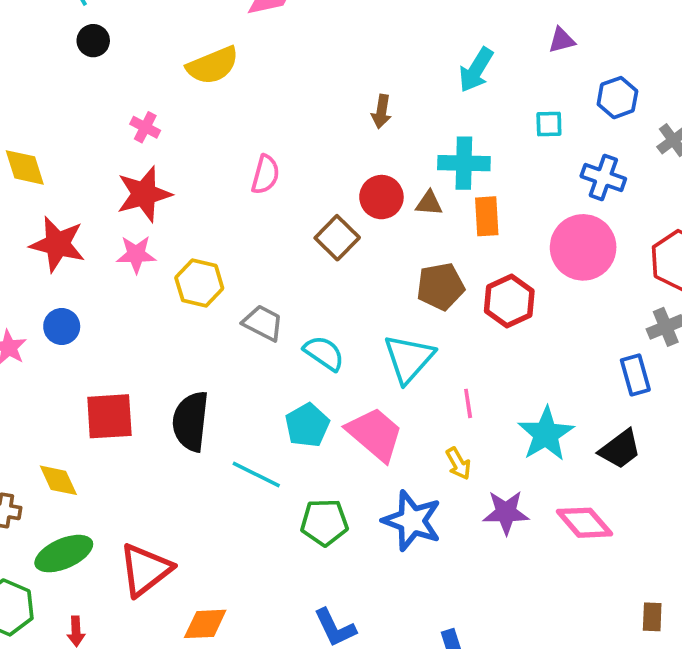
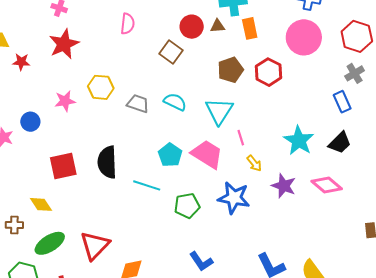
red star: (58, 244) -> (21, 62), moved, size x0.6
pink star: (136, 254) -> (65, 101), moved
cyan semicircle: (324, 353) -> (175, 102), moved
pink line: (468, 403) -> (241, 138), moved
purple star: (506, 512) -> (284, 186), turned 30

